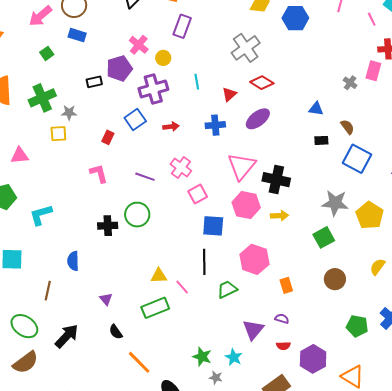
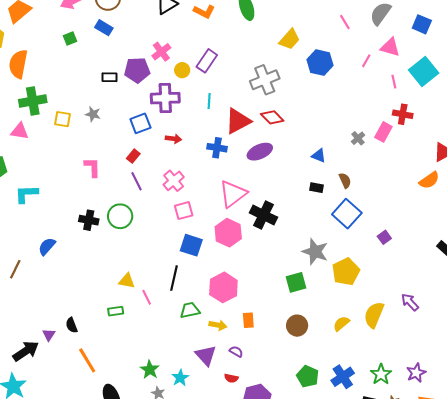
purple rectangle: (182, 26) -> (207, 61), moved
red triangle: (229, 94) -> (238, 121), size x1.8
green cross: (42, 98) -> (33, 101), moved
gray star: (69, 113) -> (93, 114), moved
red rectangle: (108, 137) -> (133, 156), moved
purple line: (145, 177) -> (137, 181), turned 30
yellow arrow: (279, 216) -> (218, 325), moved
blue semicircle: (73, 261) -> (47, 246), turned 30
purple triangle: (106, 299) -> (49, 335), moved
green rectangle: (155, 308) -> (116, 311), size x0.6
purple triangle: (253, 330) -> (206, 355), turned -35
black arrow: (67, 336) -> (26, 351), moved

